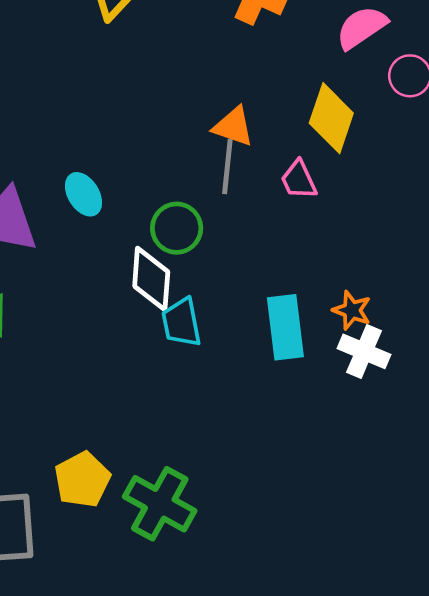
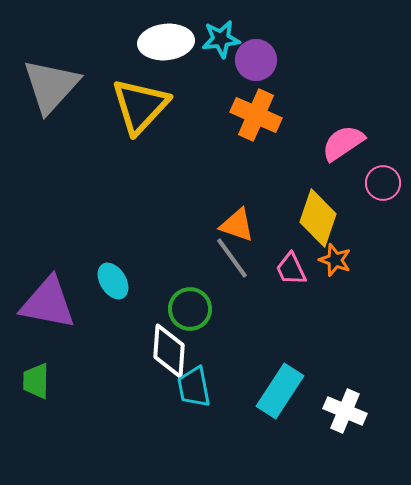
gray line: (227, 166) -> (232, 258), turned -42
orange star: (352, 310) -> (335, 260), moved
cyan rectangle: (285, 327) -> (280, 391), turned 40

